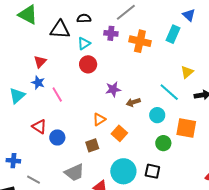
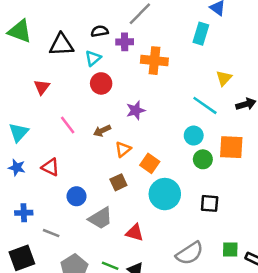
black semicircle: (84, 18) -> (100, 31), moved
orange cross: (140, 41) -> (154, 61), moved
blue star: (38, 83) -> (17, 168), moved
brown arrow: (133, 102) -> (102, 131), moved
blue circle: (57, 137) -> (77, 196), moved
green circle: (163, 143) -> (203, 159), moved
cyan circle: (123, 171) -> (165, 194), moved
black square: (152, 171) -> (210, 203), moved

